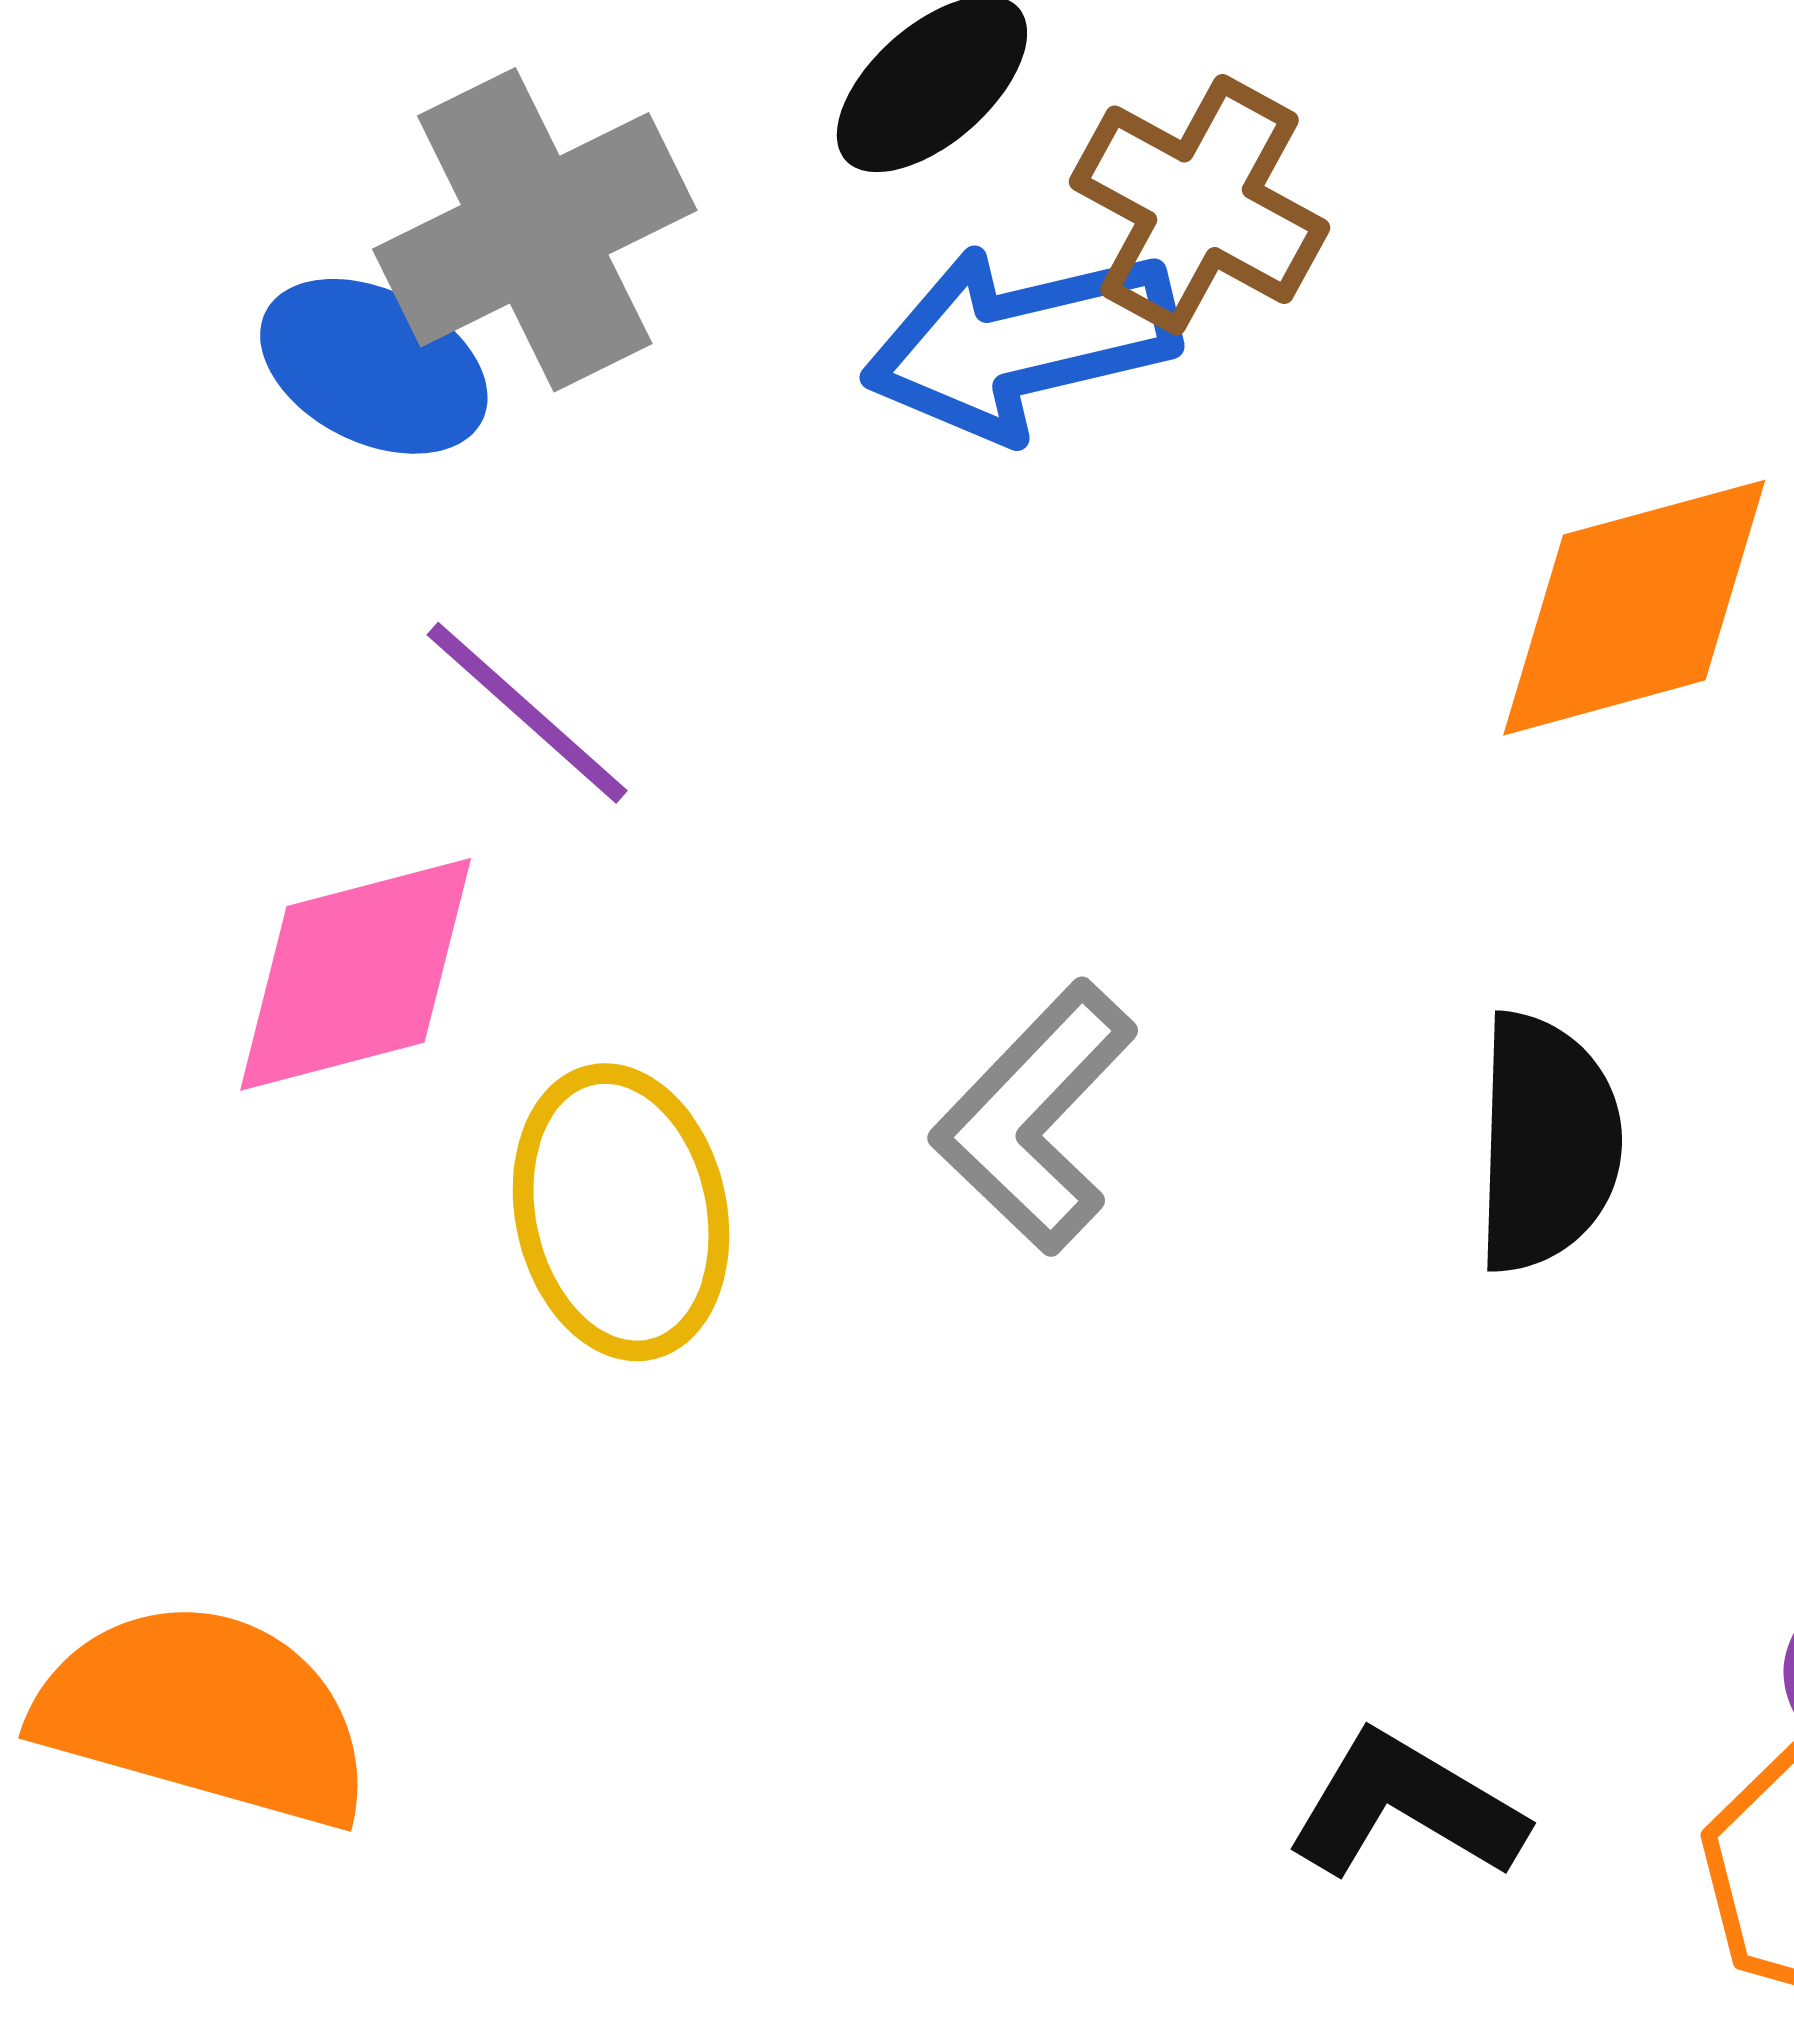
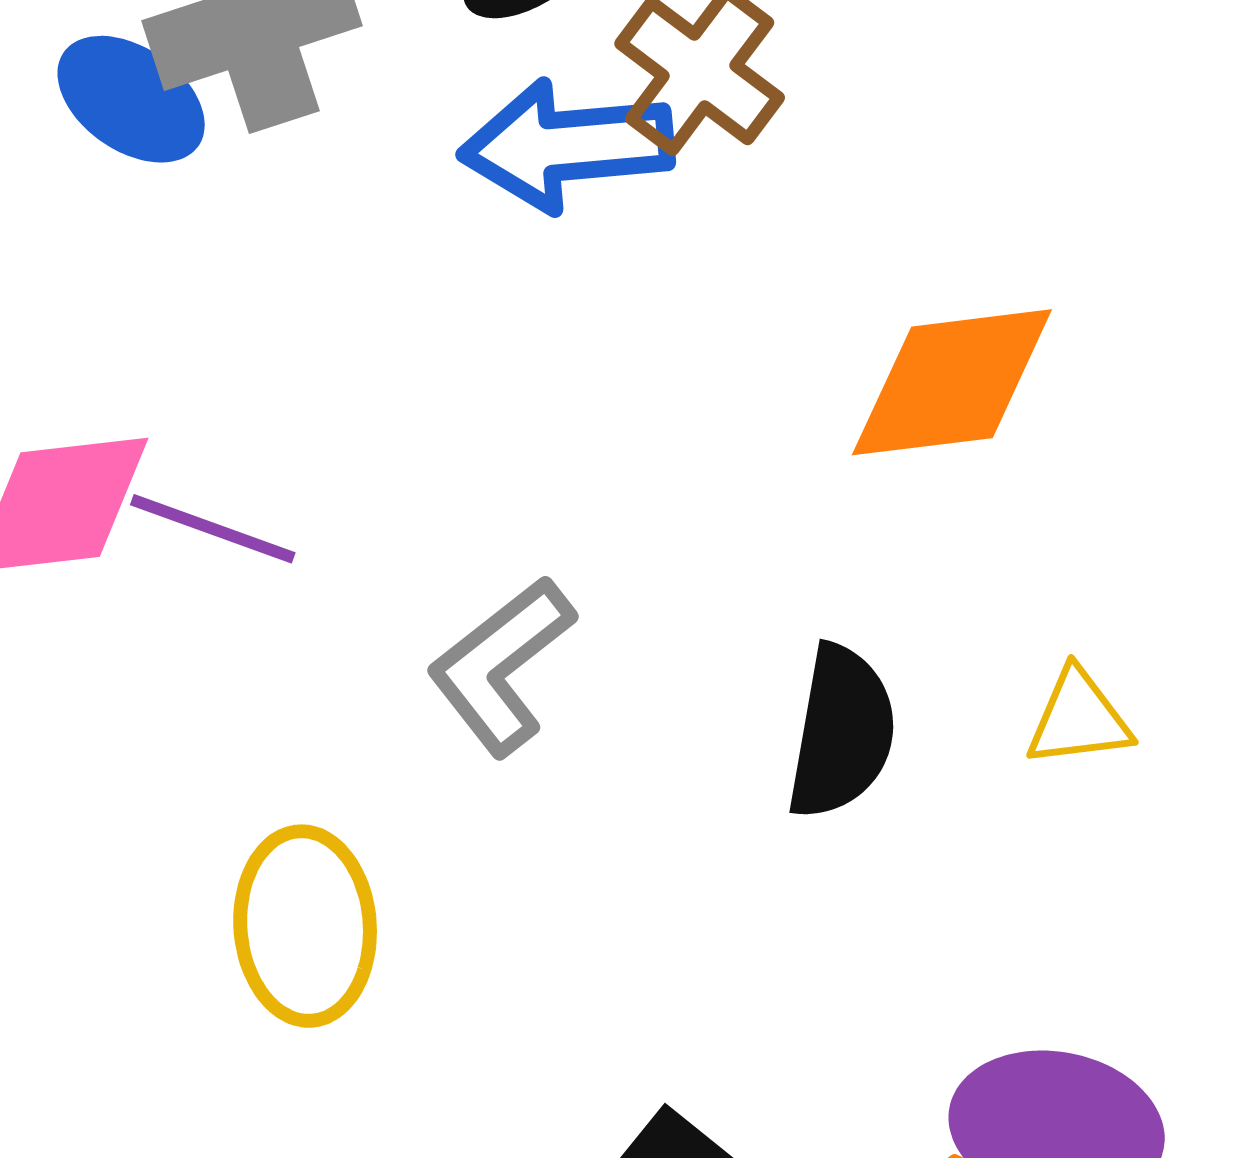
purple line: (527, 713) -> (213, 529), moved, turned -30
yellow ellipse: (621, 1212) -> (305, 926), moved

